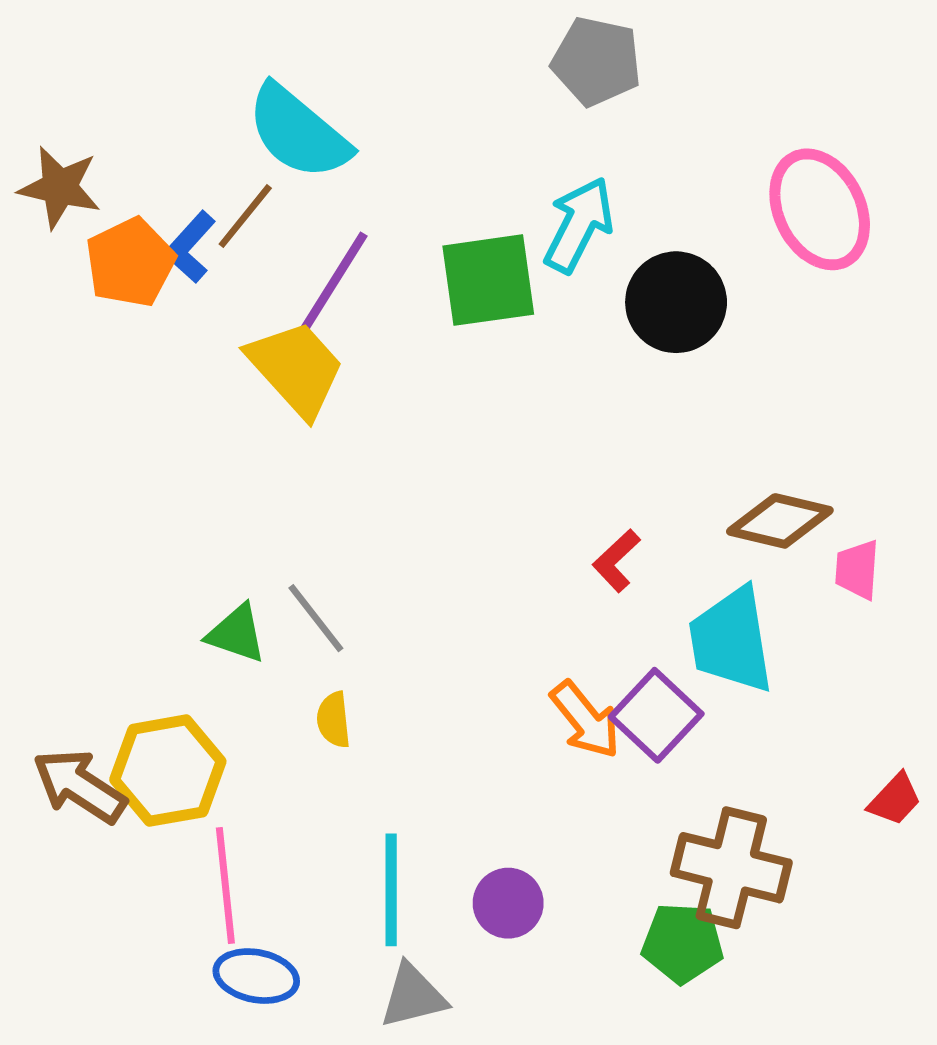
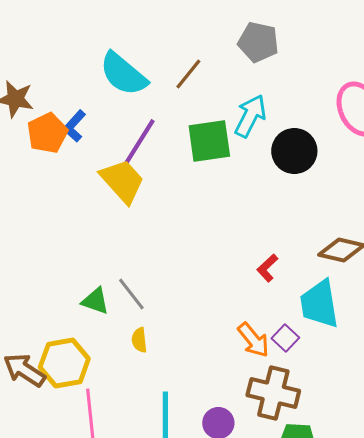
brown line: (245, 216) -> (188, 74), moved
purple square: (656, 715) -> (285, 338), size x0.7
brown cross: (731, 868) -> (273, 393), moved

